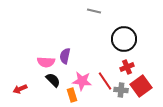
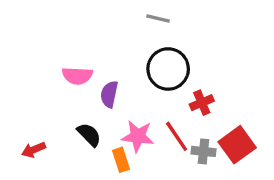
black circle: (124, 39) -> (168, 69), moved
pink semicircle: (46, 62) -> (77, 76), moved
red cross: (127, 67) -> (202, 103), moved

